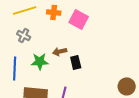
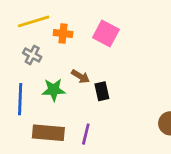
orange cross: (54, 12) -> (63, 34), moved
brown arrow: (60, 51) -> (80, 76), turned -136

